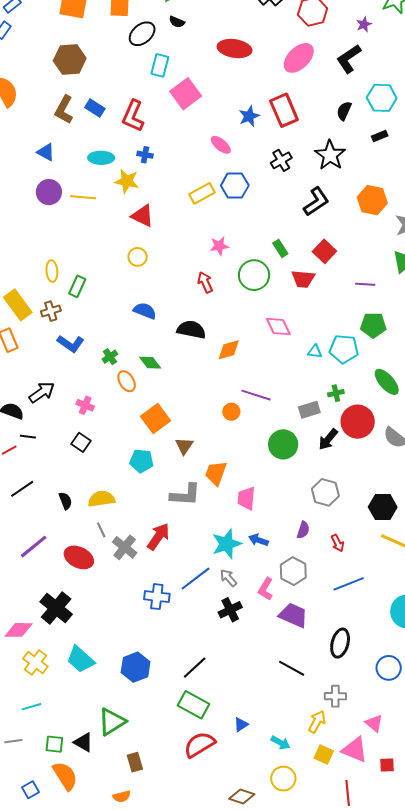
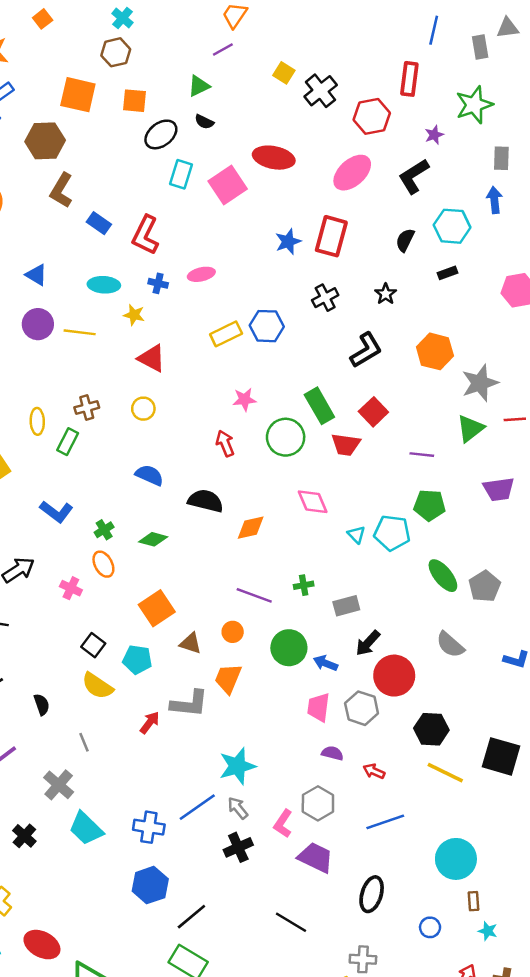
brown hexagon: (70, 60) -> (45, 141), moved
pink square: (186, 94) -> (228, 185), moved
brown L-shape: (64, 110) -> (61, 190), moved
red rectangle: (284, 110) -> (331, 236), turned 36
pink ellipse: (221, 145) -> (201, 274), moved, turned -55
black star: (330, 155) -> (386, 294), size x0.6
yellow star: (127, 181) -> (134, 315), size x0.7
green rectangle: (280, 248) -> (319, 406), size x1.6
brown cross: (51, 311) -> (87, 408), moved
cyan triangle: (315, 352) -> (356, 535), turned 35
green diamond: (150, 363) -> (153, 539), turned -40
orange ellipse: (127, 381) -> (103, 564), moved
green cross: (336, 393) -> (304, 585), moved
purple line: (256, 395) -> (254, 595), moved
orange circle: (231, 412) -> (233, 632), moved
red circle: (358, 422) -> (394, 676), moved
black square: (81, 442) -> (93, 645), moved
green circle: (283, 444) -> (289, 648), moved
brown triangle: (184, 446) -> (191, 643), turned -48
pink trapezoid: (246, 498) -> (319, 707), moved
yellow semicircle: (101, 499) -> (97, 686), moved, turned -140
purple semicircle: (303, 530) -> (332, 753), turned -96
red arrow: (158, 536) -> (150, 723), moved, size x0.7
blue arrow: (258, 540) -> (326, 663), moved
red arrow: (338, 543) -> (374, 771), turned 138
gray cross: (125, 547) -> (59, 785), moved
red ellipse: (79, 557) -> (42, 945), moved
black cross: (56, 608) -> (24, 836), size x0.6
cyan trapezoid: (80, 659) -> (86, 828), moved
blue hexagon: (136, 667) -> (150, 885), moved
black line: (292, 668) -> (291, 922), moved
blue circle: (389, 668) -> (430, 927), size x0.7

